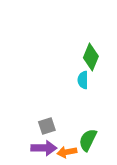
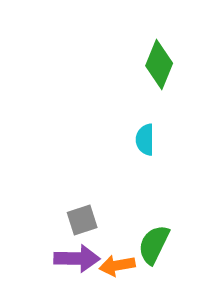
green diamond: (91, 57) -> (159, 64), moved

